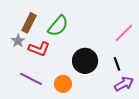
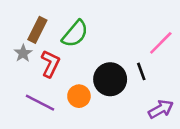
red L-shape: (39, 49) -> (50, 64), turned -85
black line: (117, 64) -> (141, 71), moved
orange circle: (63, 84) -> (79, 96), moved

